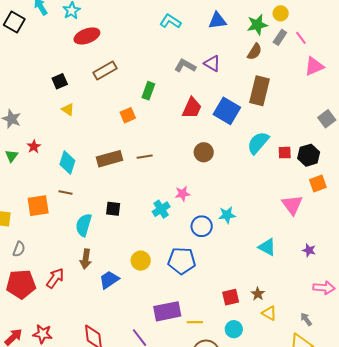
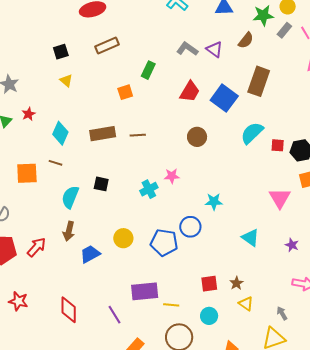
brown semicircle: (255, 52) -> (246, 40), moved
blue circle: (202, 226) -> (190, 227), moved

